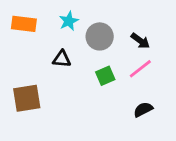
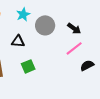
green square: (105, 76) -> (28, 66), moved
black semicircle: (143, 109) -> (87, 65), moved

